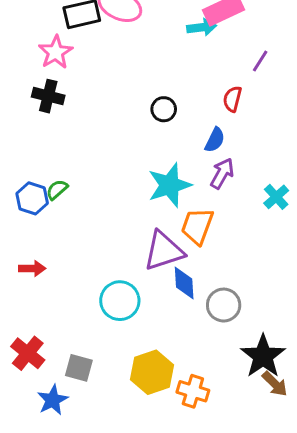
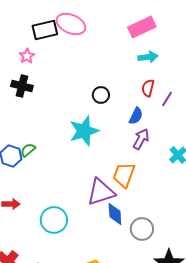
cyan arrow: (202, 27) -> (148, 57), moved
pink star: (56, 52) -> (27, 56), size x0.7
purple line: (260, 61) -> (167, 99), moved
cyan star: (170, 185) -> (84, 131), moved
cyan circle: (120, 301) -> (54, 220), moved

